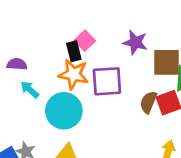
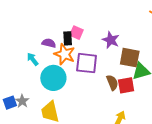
pink square: (85, 41) -> (76, 33), turned -32
purple semicircle: (17, 64) -> (49, 43), moved
brown semicircle: (148, 102) -> (112, 83), turned 126

